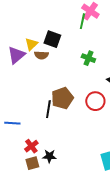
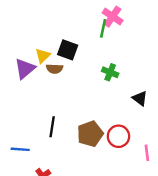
brown pentagon: (62, 98) -> (90, 134), moved
red circle: (95, 101) -> (118, 136), moved
black line: (48, 109) -> (52, 127), moved

